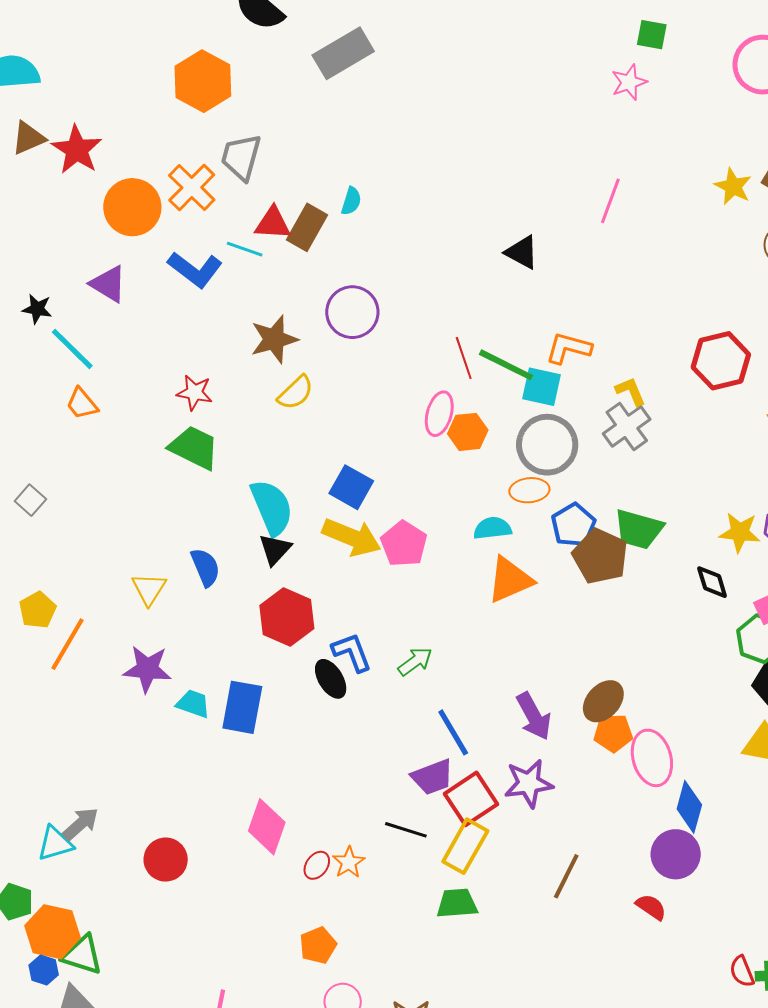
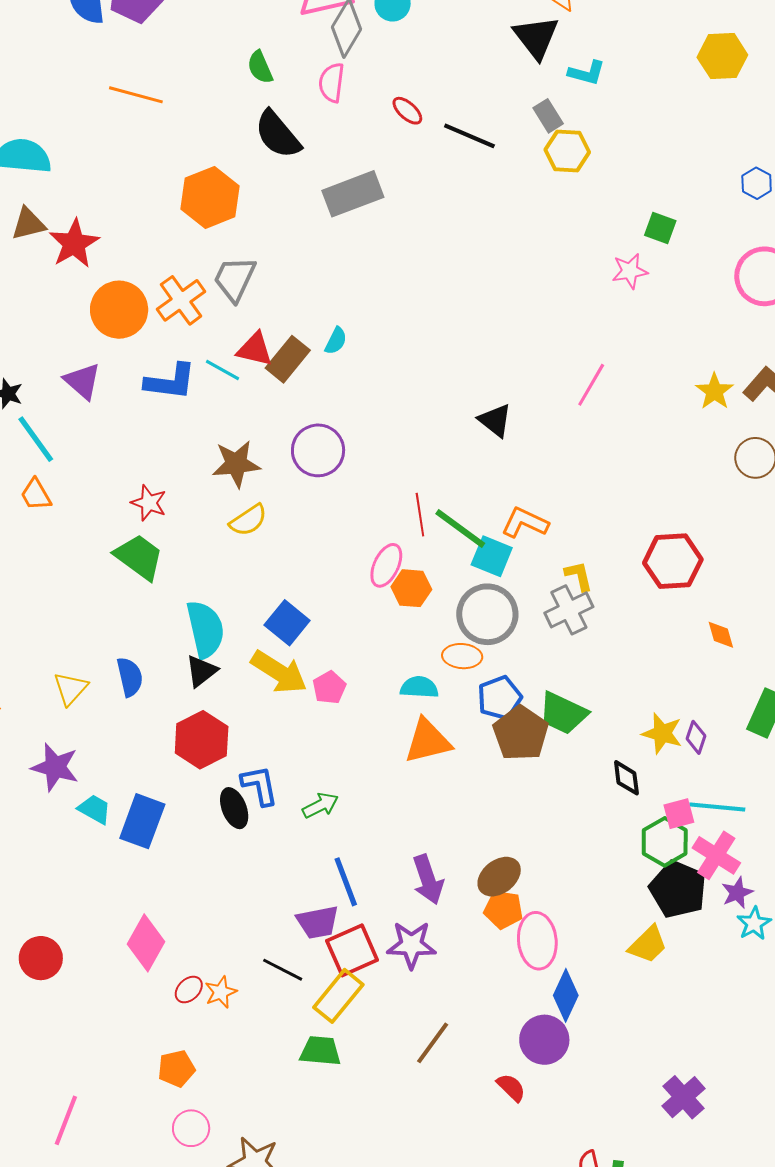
blue L-shape: (195, 269) -> (170, 382), turned -40
pink pentagon: (404, 544) -> (329, 687), size x0.7

